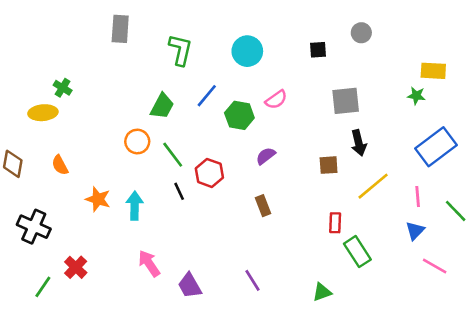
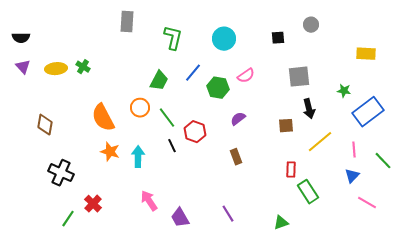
green star: (416, 96) -> (344, 91), moved
yellow ellipse: (43, 113) -> (56, 69), moved
orange semicircle: (60, 165) -> (103, 118), moved, size x1.8

